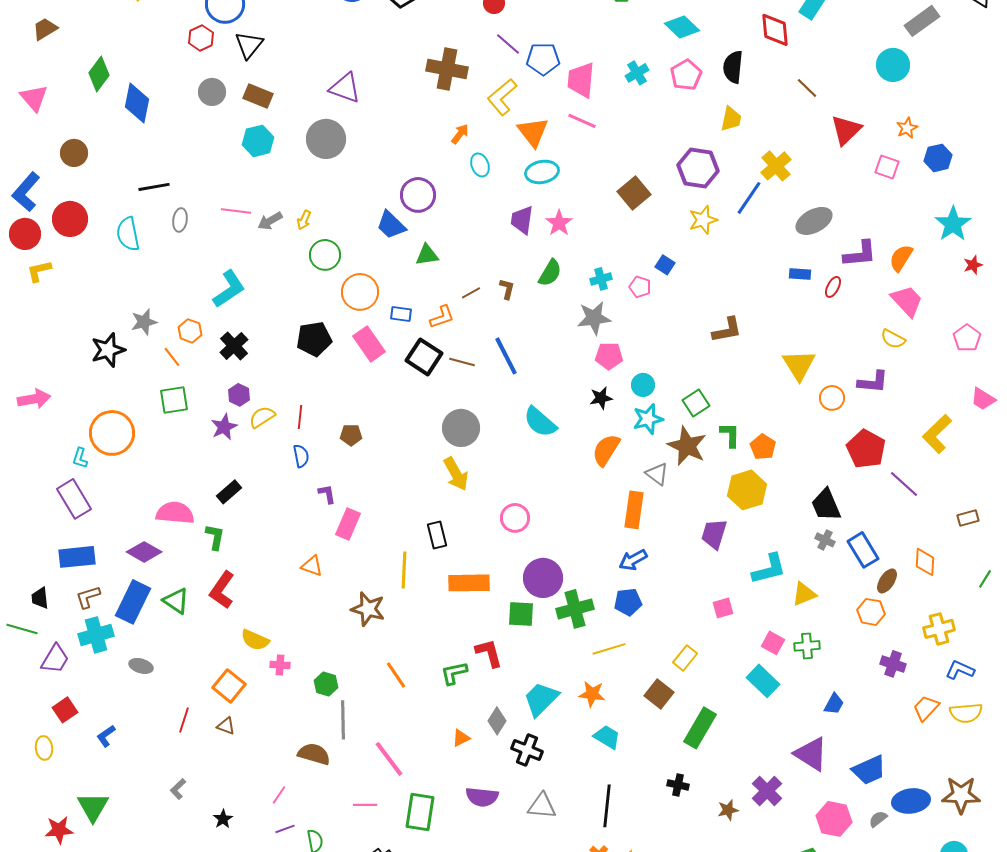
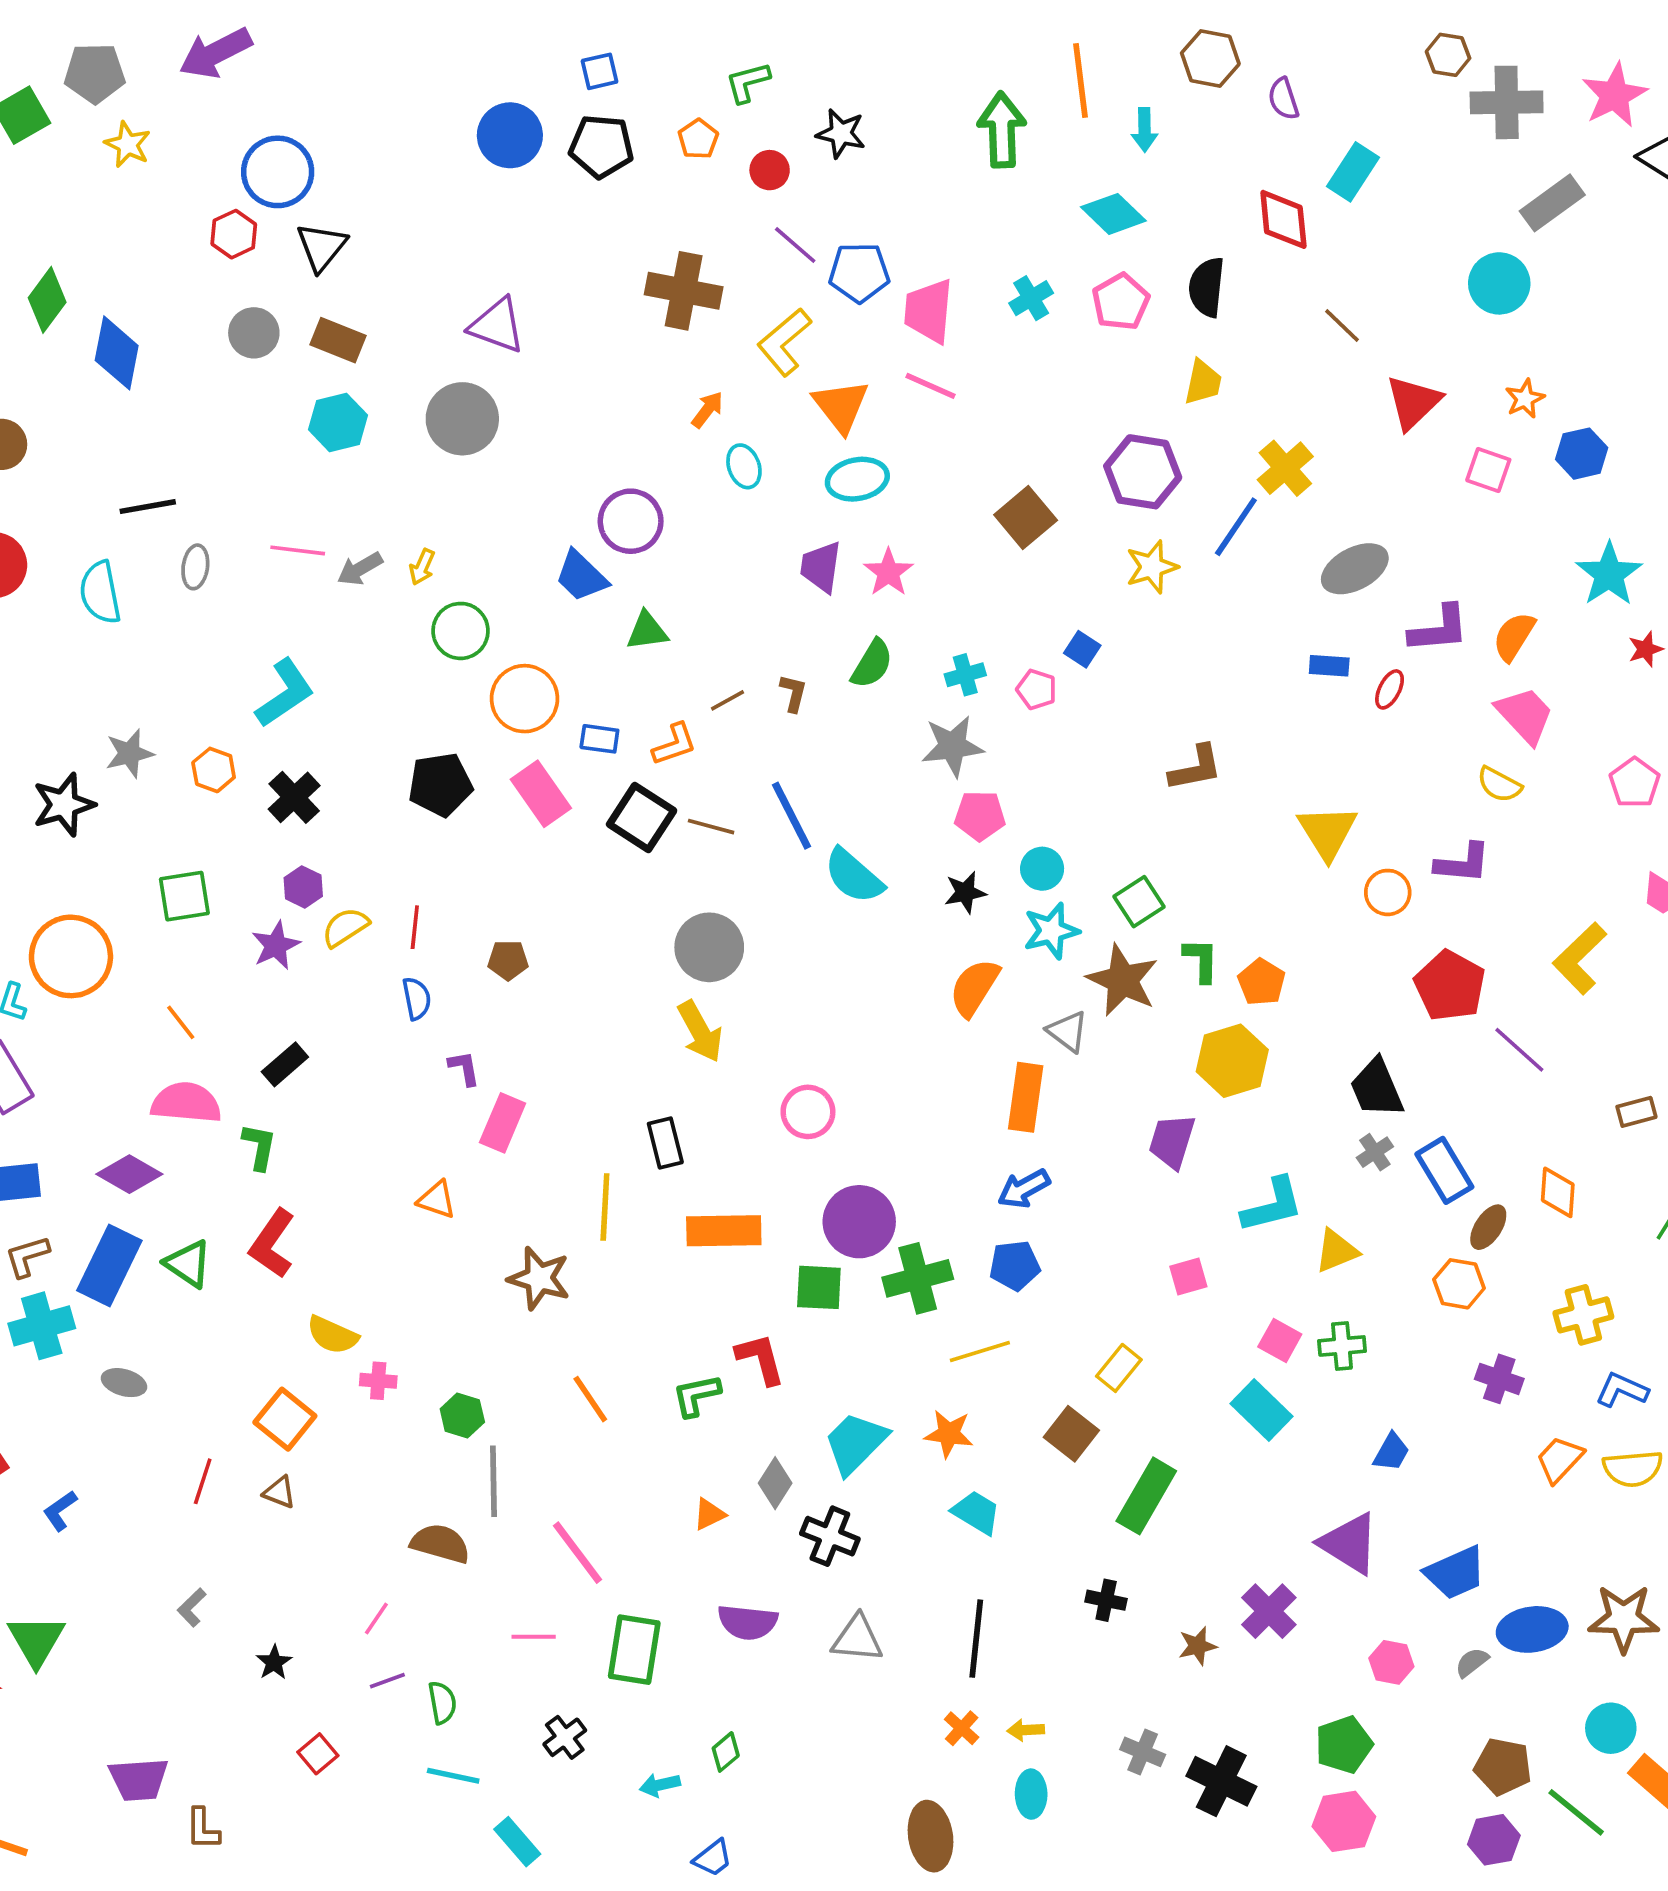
orange line: (172, 357) -> (181, 1022), moved
cyan semicircle: (540, 422) -> (854, 876), moved
gray cross: (825, 540) -> (1375, 1152), turned 30
pink hexagon: (834, 819) -> (1391, 1662), size x0.7

